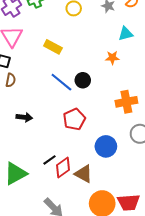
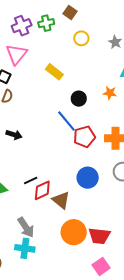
black circle: (83, 80) -> (79, 99), moved
blue line: (61, 82) -> (66, 121), moved
red pentagon: (74, 119) -> (84, 137), moved

